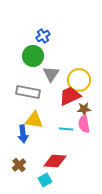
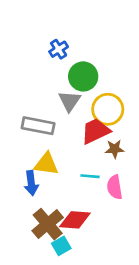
green circle: (33, 56) -> (83, 76), moved
pink semicircle: (84, 124) -> (115, 187), moved
brown cross: (19, 165) -> (48, 224), moved, size x1.6

